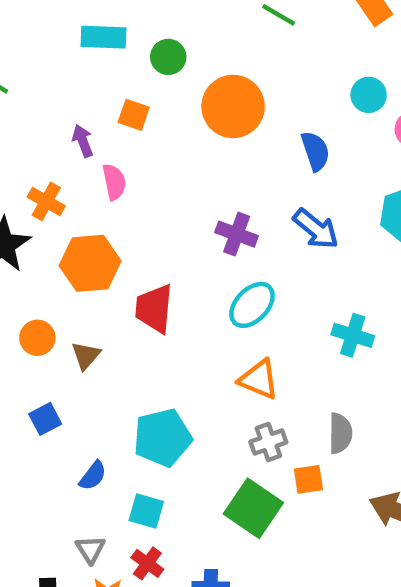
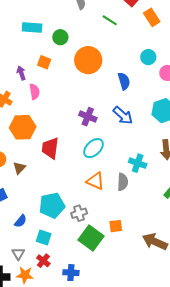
gray semicircle: (340, 433) -> (123, 182), moved
gray cross: (268, 442) -> (79, 213), moved

